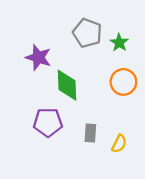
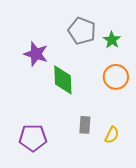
purple pentagon: (48, 122) -> (33, 138), moved

